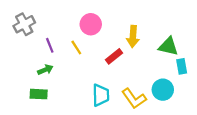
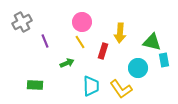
yellow line: (76, 48) -> (80, 42), moved
red rectangle: (114, 56) -> (103, 51), turned -35
green arrow: (45, 70) -> (67, 63), moved
cyan circle: (163, 90) -> (138, 68), moved

